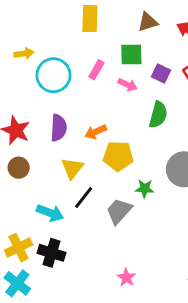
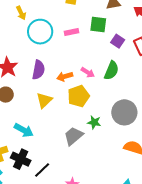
yellow arrow: (24, 54) -> (21, 13), turned 64
pink rectangle: (96, 70) -> (72, 32), turned 40
pink arrow: (128, 85) -> (88, 72), moved
yellow pentagon: (118, 156) -> (78, 96), turned -30
black line: (84, 197) -> (42, 170), moved

